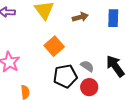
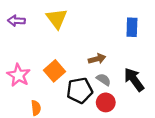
brown arrow: (80, 17) -> (97, 59), moved
orange square: (54, 46) -> (55, 71), moved

